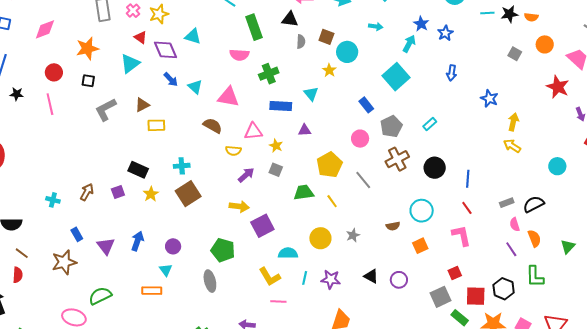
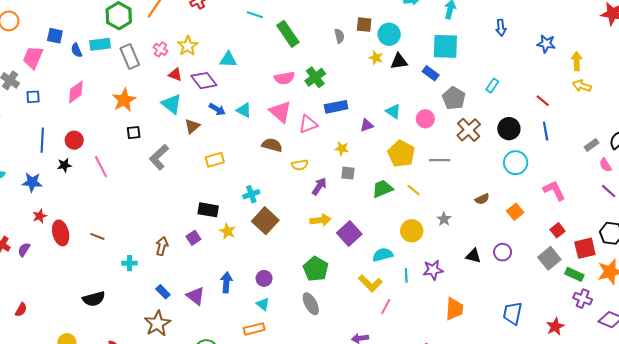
black triangle: (290, 19) -> (399, 61), moved
pink semicircle: (239, 55) -> (284, 78), moved
cyan triangle: (130, 64) -> (172, 104), turned -30
red circle: (54, 72) -> (74, 140), moved
cyan square: (396, 77) -> (445, 46), turned -32
cyan triangle: (311, 94) -> (393, 111), moved
pink triangle: (228, 97) -> (280, 112), turned 45
brown triangle: (142, 105) -> (192, 126), moved
blue rectangle: (366, 105) -> (431, 73), moved
pink triangle: (253, 131) -> (308, 124), moved
gray line: (363, 180) -> (440, 160), turned -36
red line: (467, 208) -> (543, 101), moved
cyan circle: (422, 211) -> (516, 163), moved
green pentagon: (223, 250) -> (316, 269), turned 30
brown line: (22, 253) -> (97, 236), moved
pink line: (278, 302) -> (386, 306), turned -49

